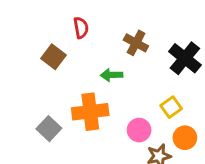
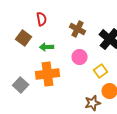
green arrow: (112, 75) -> (47, 47), moved
pink circle: (139, 130) -> (80, 57), moved

